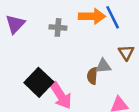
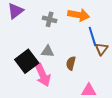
blue line: (113, 17) -> (92, 36), moved
gray triangle: (103, 66) -> (47, 51), moved

